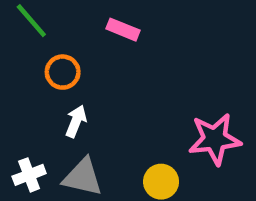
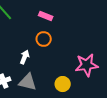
orange circle: (63, 72) -> (44, 39), moved

